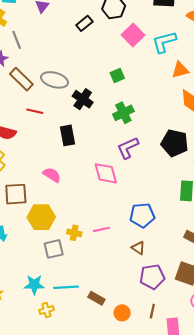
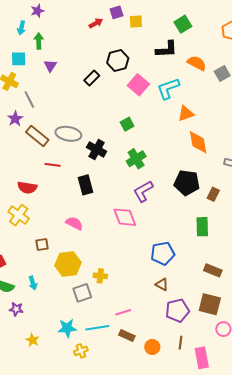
brown square: (16, 194) -> (42, 244), size x0.6
pink line: (101, 229) -> (123, 312), moved

